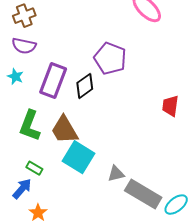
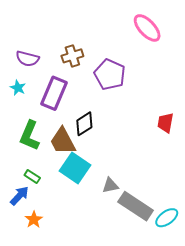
brown cross: (24, 16) -> (72, 56), moved
black diamond: (85, 86) -> (84, 124), moved

